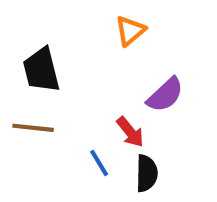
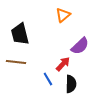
red arrow: (130, 132) -> (63, 64), turned -98

